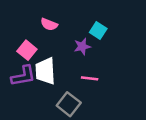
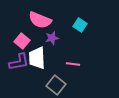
pink semicircle: (49, 24) -> (40, 20), size x1.6
purple star: (82, 46) -> (52, 38), moved

